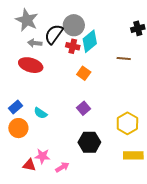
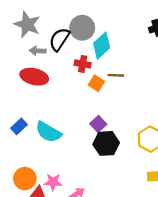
red cross: (73, 46) -> (83, 64), moved
brown line: (124, 58) -> (116, 75), moved
cyan semicircle: (40, 113) -> (48, 132), size x1.6
orange circle: (18, 128) -> (25, 179), moved
black hexagon: (89, 142) -> (106, 143), moved

